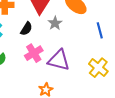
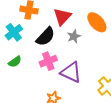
black semicircle: (26, 29) -> (46, 37), size x1.5

